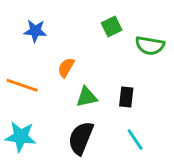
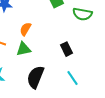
green triangle: (87, 97) -> (23, 49), moved
black rectangle: (126, 97) -> (66, 49), turned -32

